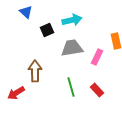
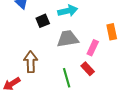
red rectangle: (97, 90) -> (88, 69), moved

